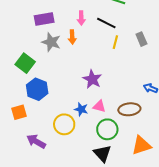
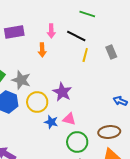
gray star: (51, 42) -> (21, 80), moved
brown ellipse: (129, 109) -> (109, 132), moved
yellow circle: (64, 124) -> (37, 102), moved

